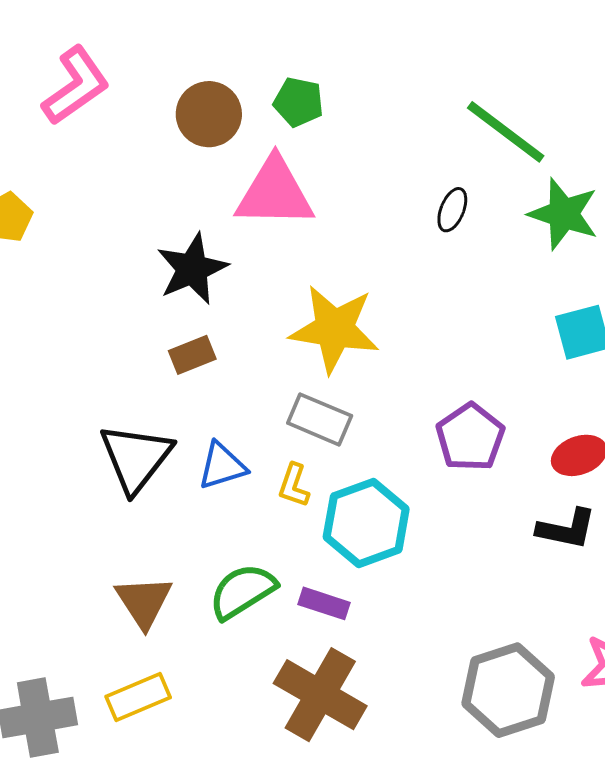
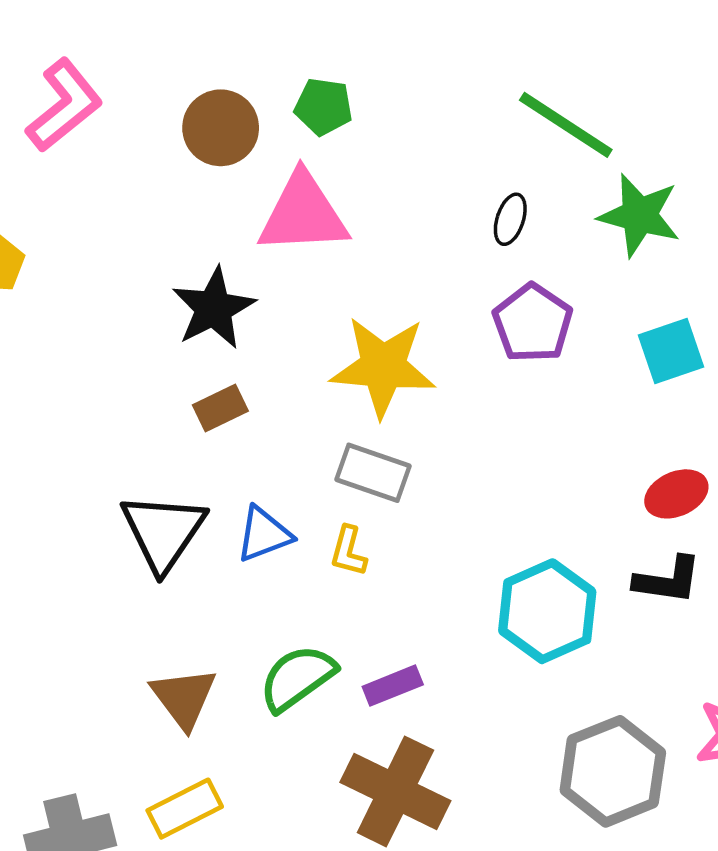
purple pentagon: (470, 437) -> (533, 323), moved
cyan hexagon: (366, 523) -> (547, 611), moved
purple rectangle: (324, 603) -> (393, 686), turned -36

